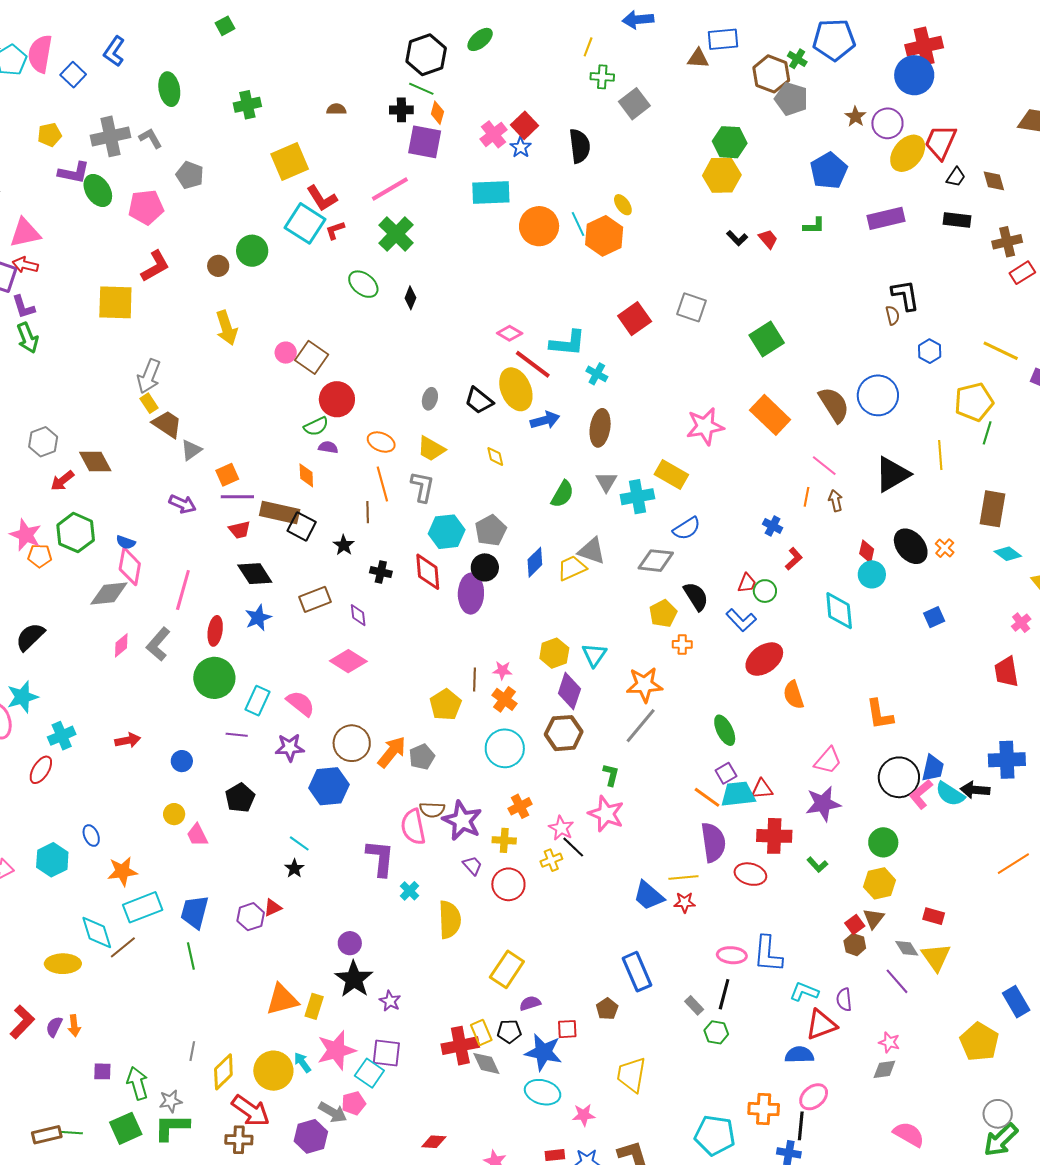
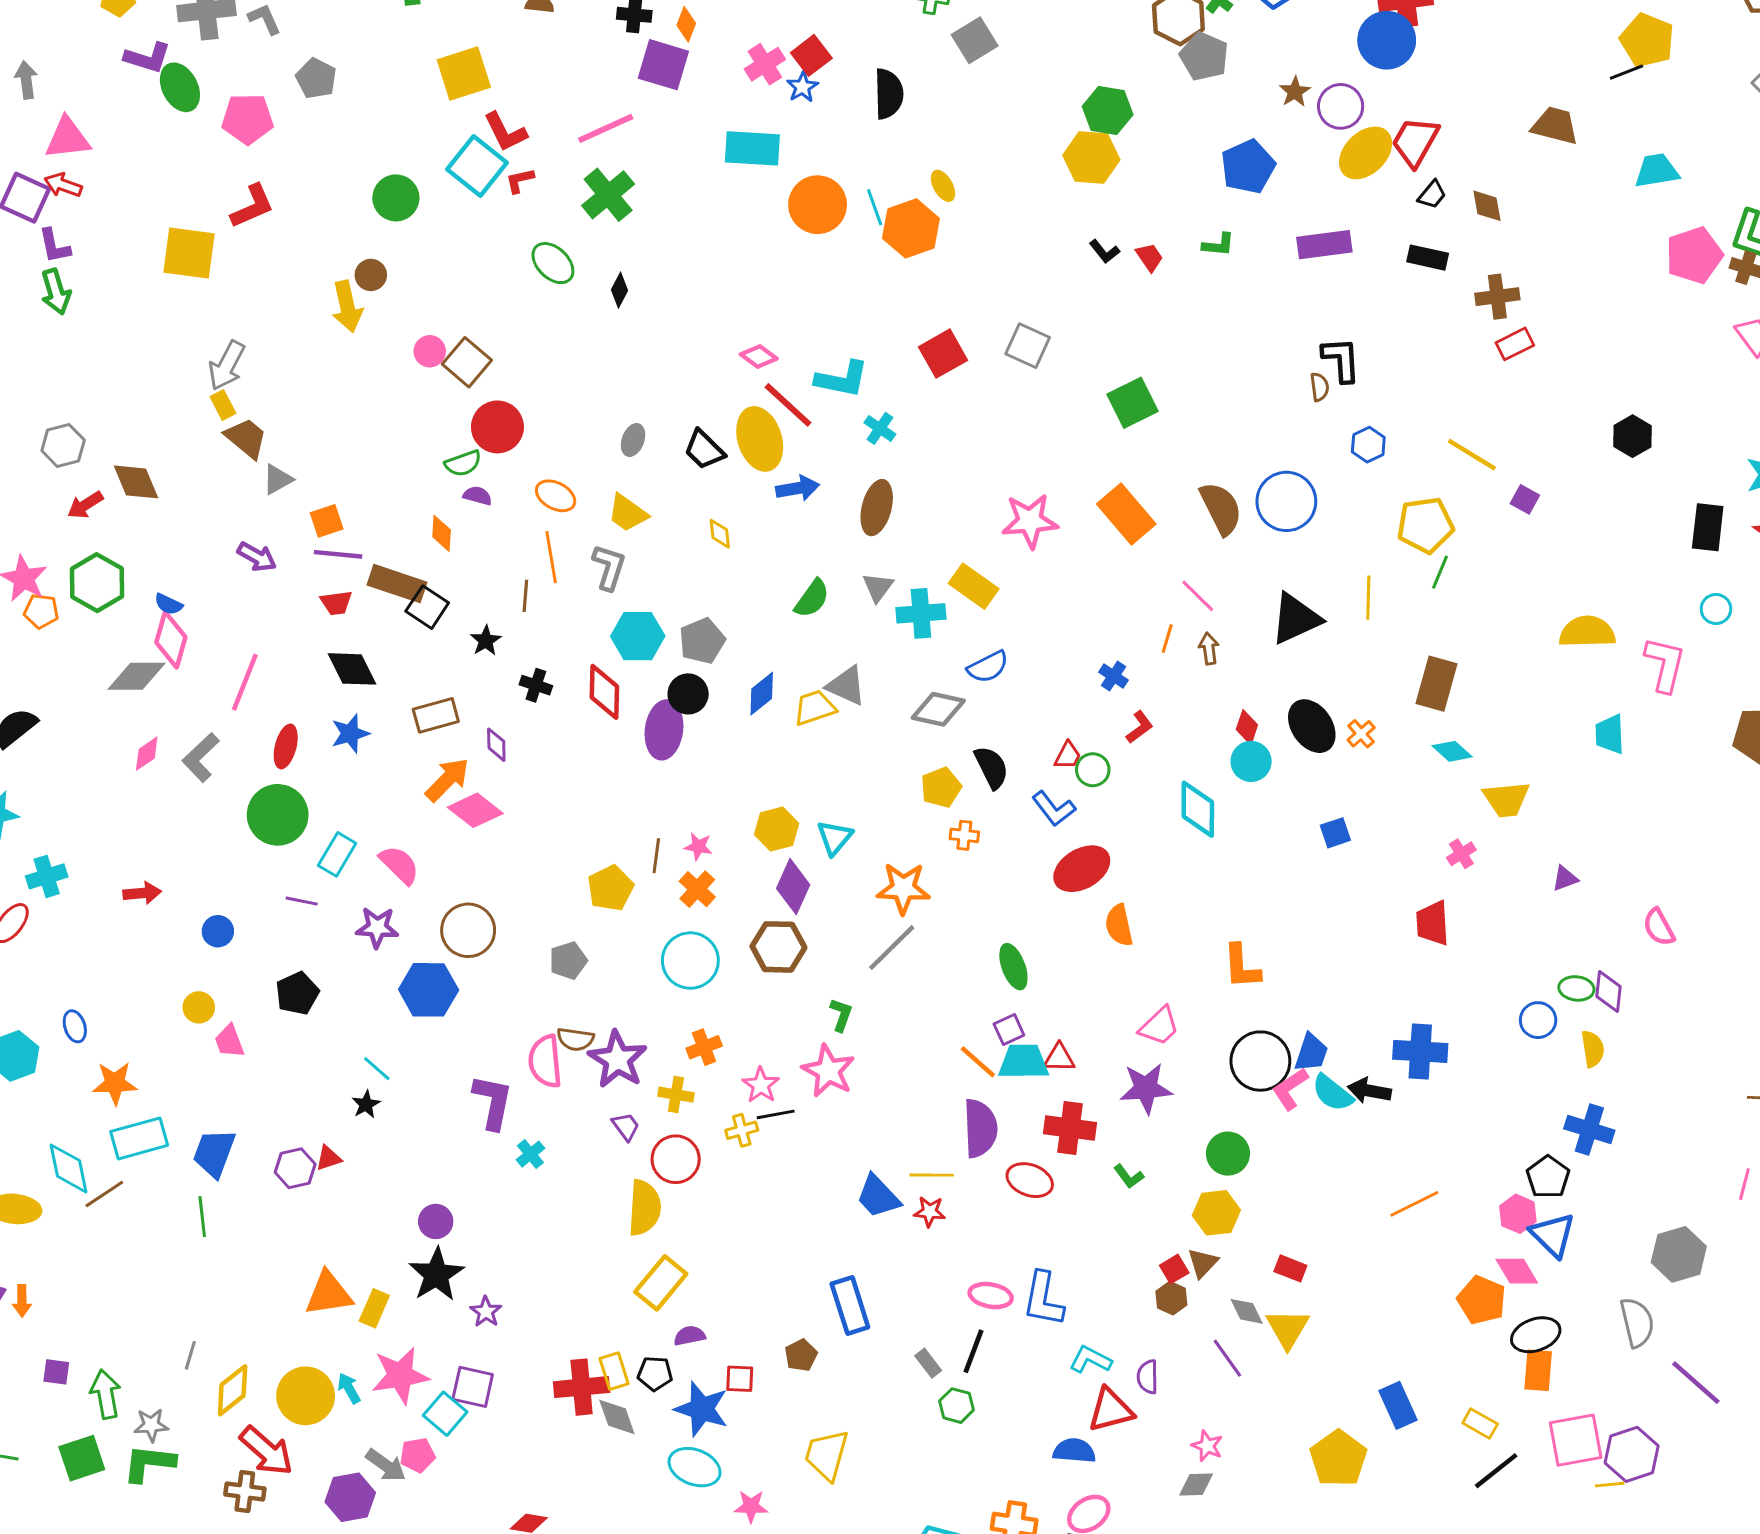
brown circle: (218, 266) -> (371, 275), moved
orange arrow: (392, 752) -> (447, 780), moved
black line: (573, 847) -> (776, 1114), turned -60
yellow semicircle: (450, 920) -> (644, 1208), moved

